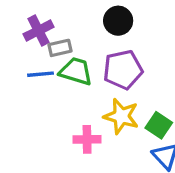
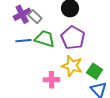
gray rectangle: (60, 48) -> (35, 17), moved, turned 56
purple pentagon: (123, 70) -> (73, 38), turned -30

